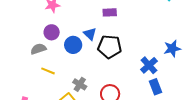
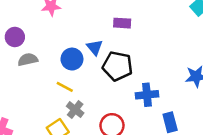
purple circle: (52, 32) -> (15, 37), moved
blue cross: (149, 65) -> (147, 95), moved, turned 30
yellow line: (48, 71) -> (65, 87), moved

